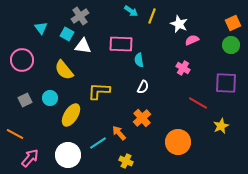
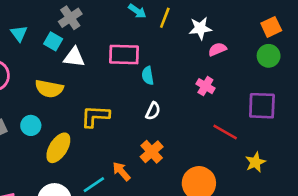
white star: (179, 24) -> (200, 28), turned -30
yellow semicircle: (64, 70) -> (49, 89), turned -40

